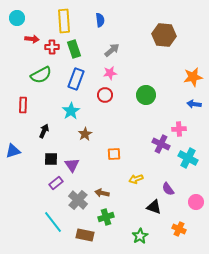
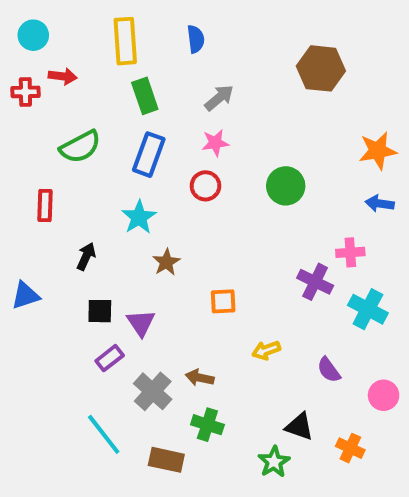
red cross: (52, 47) -> (25, 92), moved
black triangle: (154, 207) -> (299, 427), moved
green cross: (106, 217) -> (207, 425), turned 35

